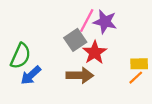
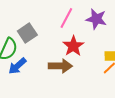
purple star: (105, 22) -> (96, 19), moved
gray square: (75, 40) -> (27, 33), moved

